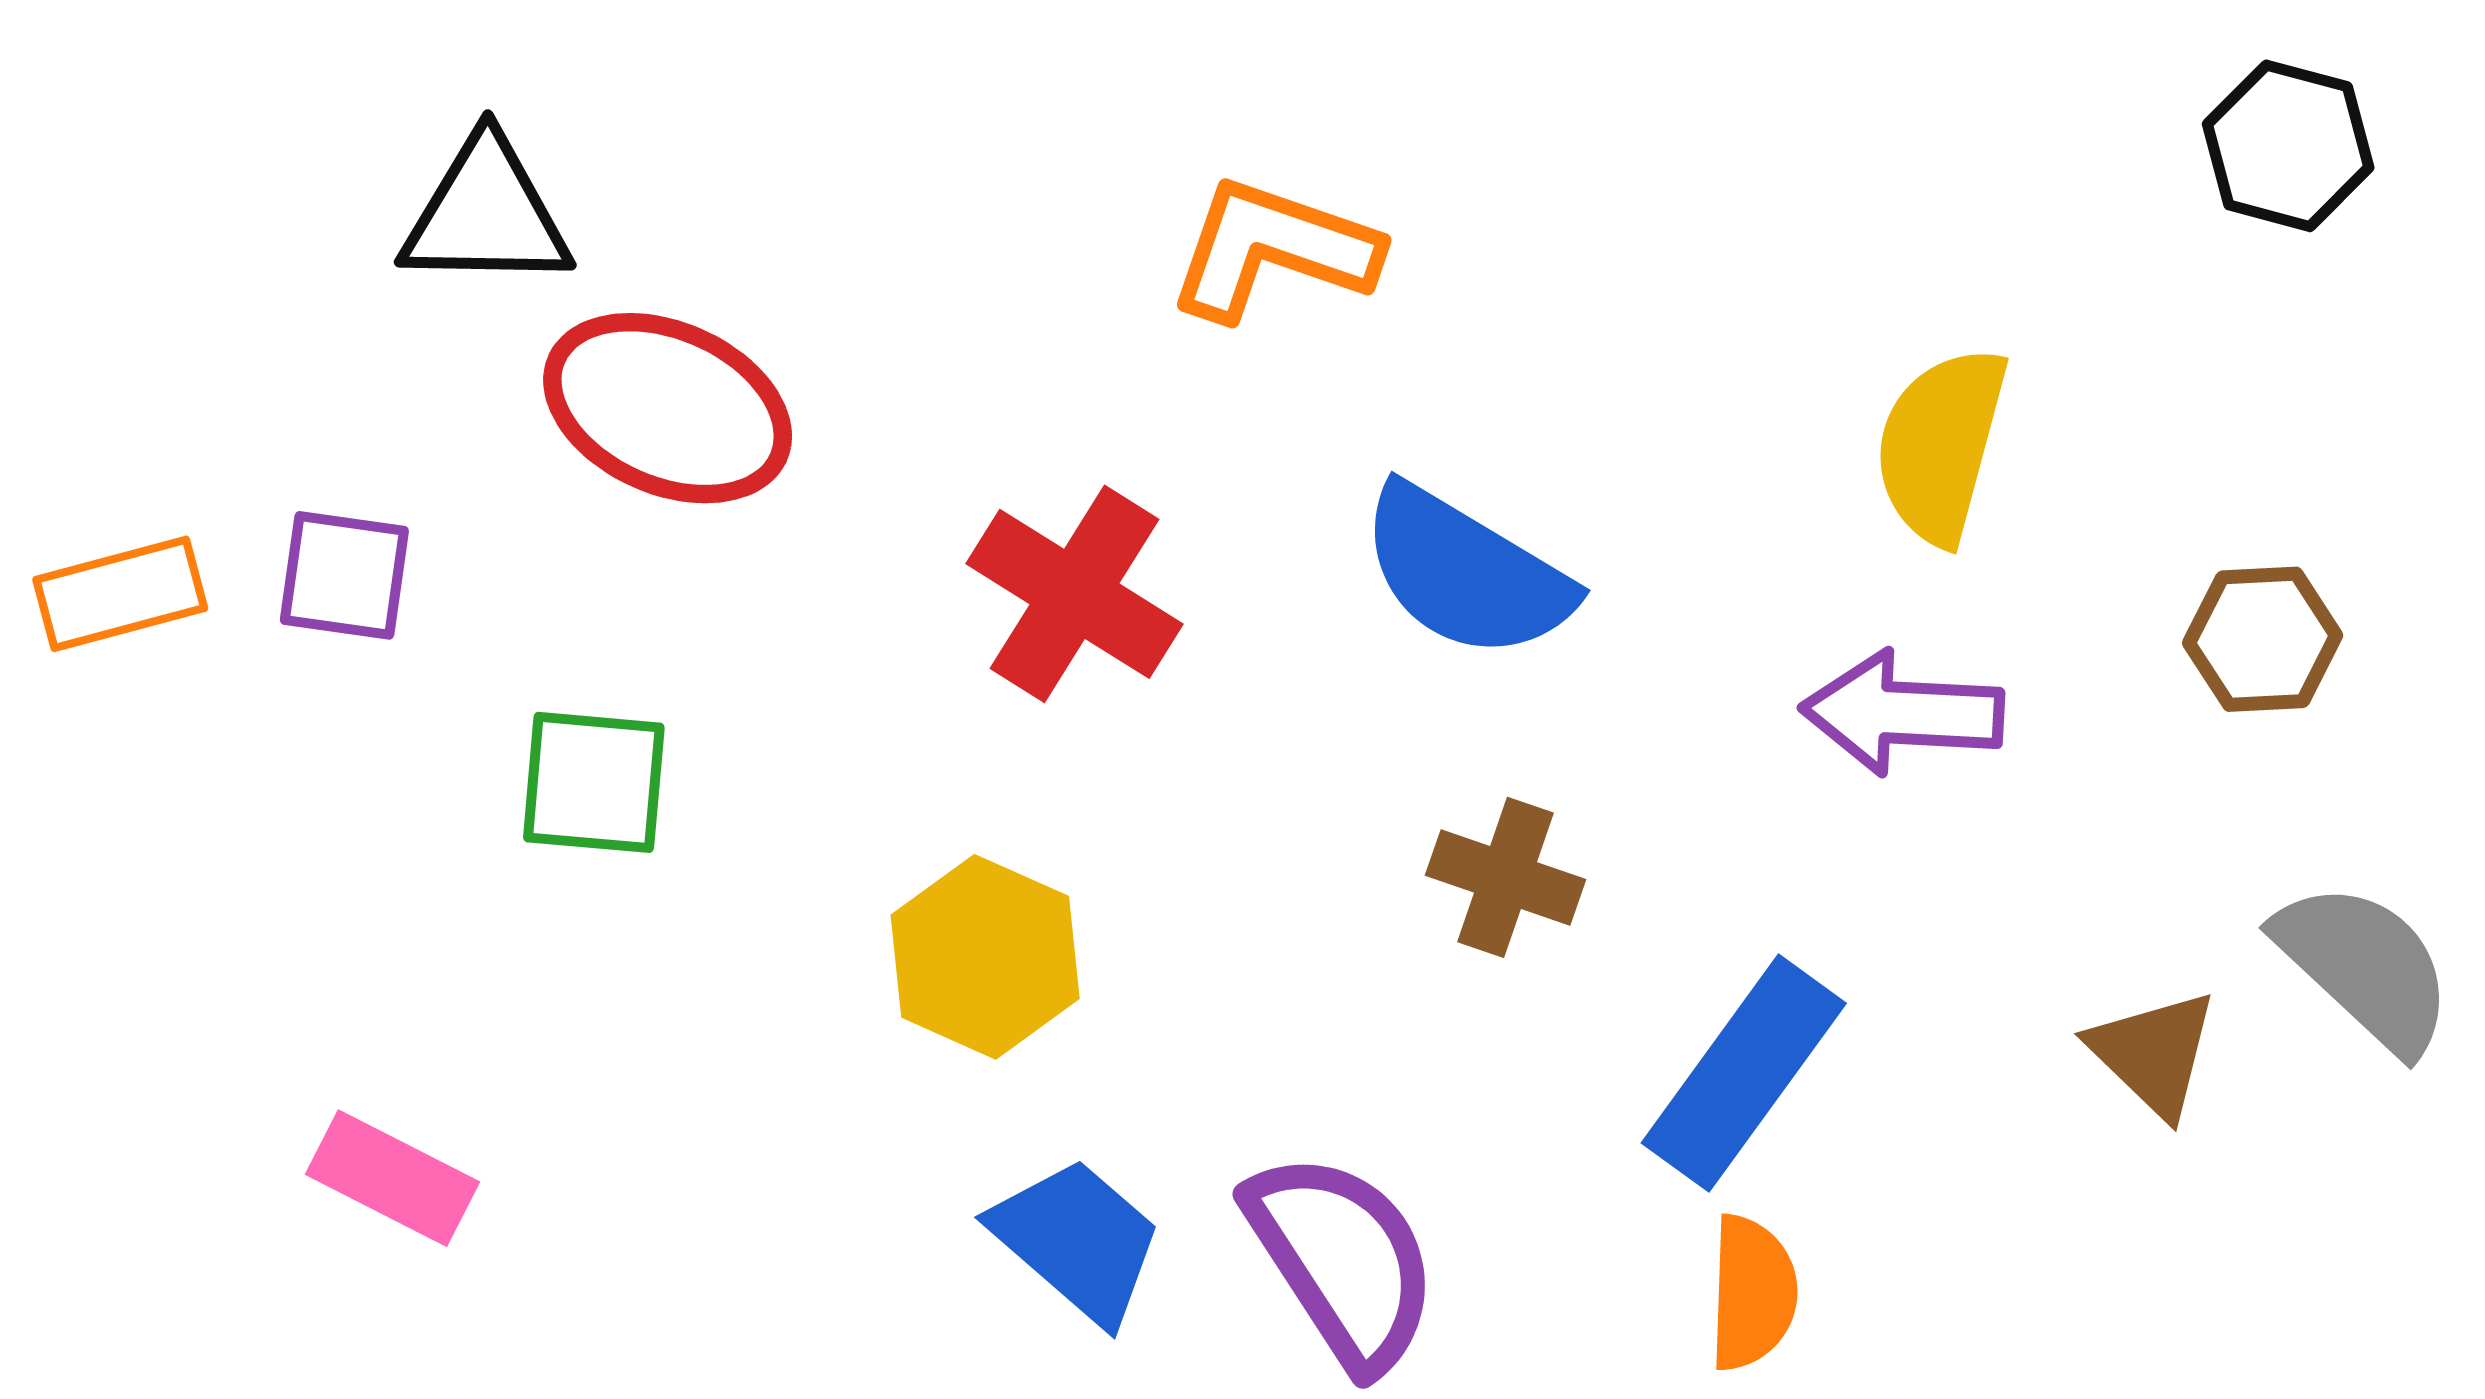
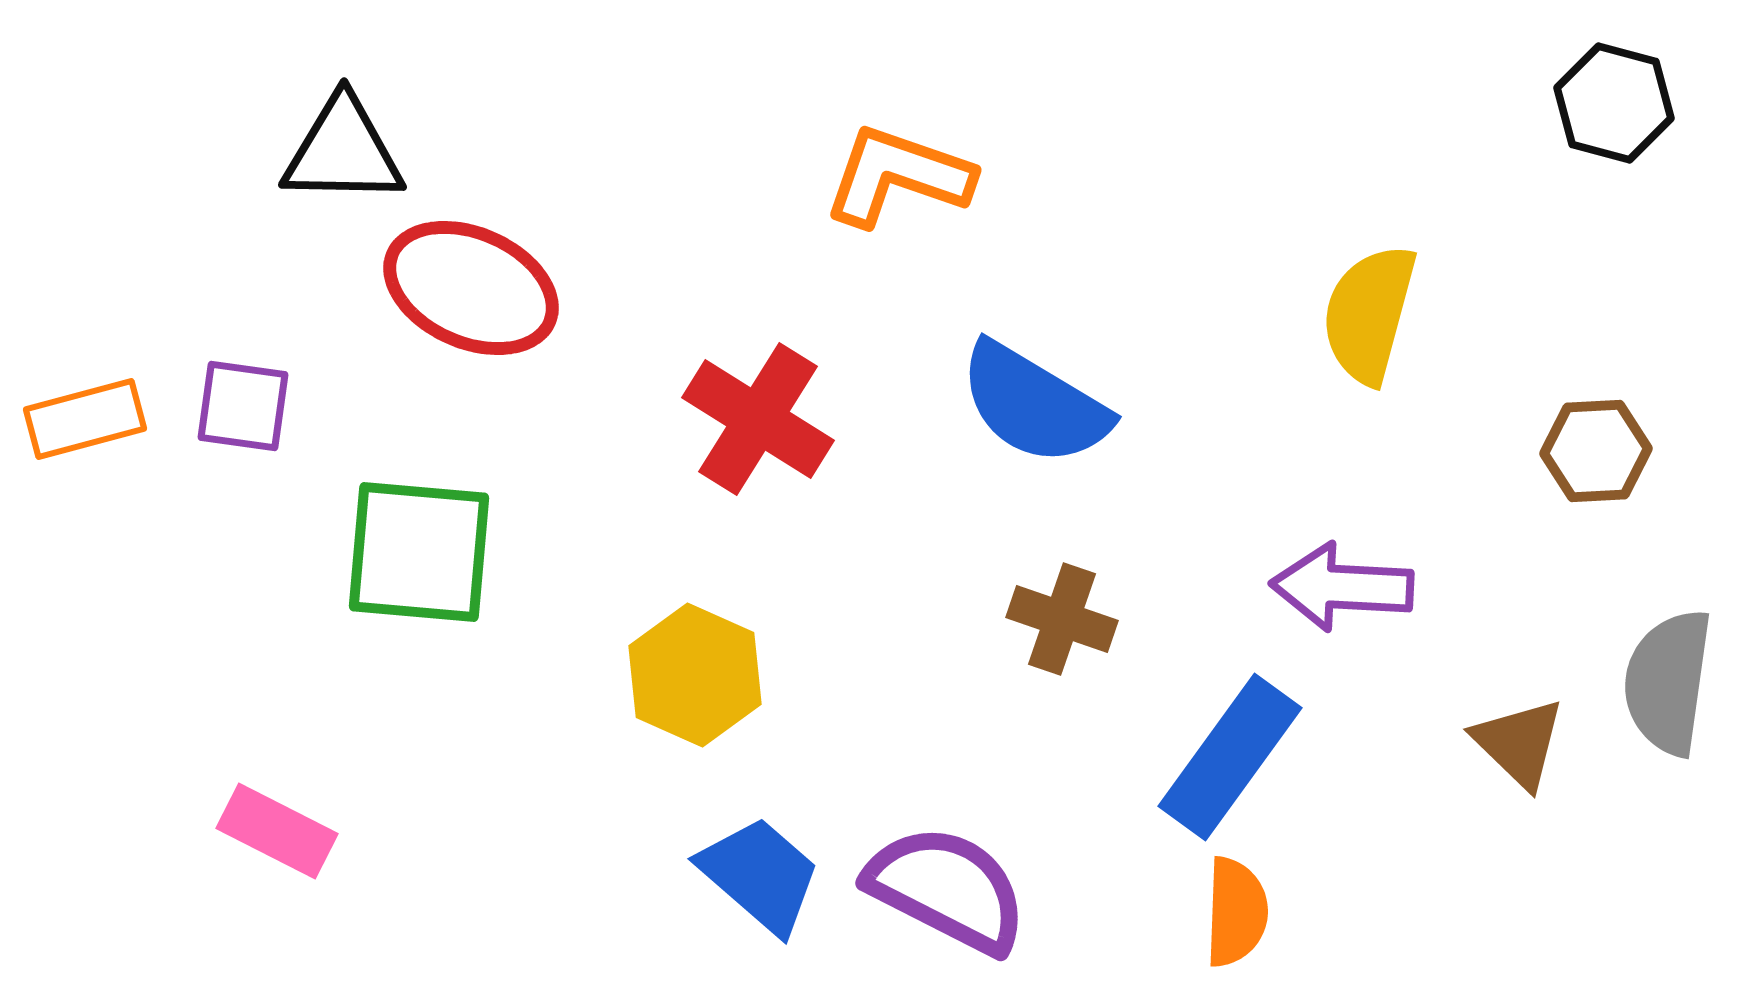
purple arrow: (1902, 713) -> (1342, 587), moved
green square: (594, 782) -> (419, 552), size x1.4
gray semicircle: (2365, 967) -> (1668, 682), turned -125
purple semicircle: (1342, 1260) -> (947, 889), turned -30

